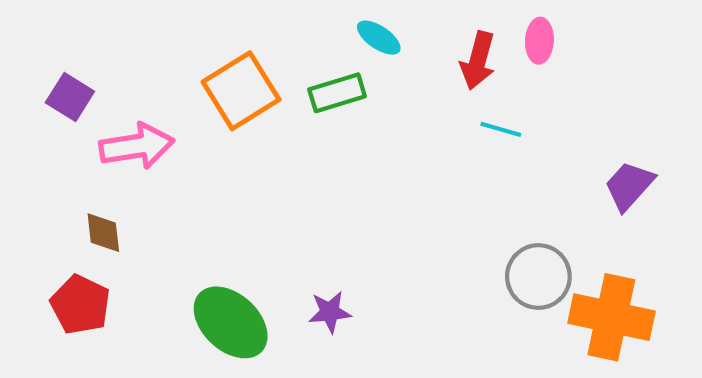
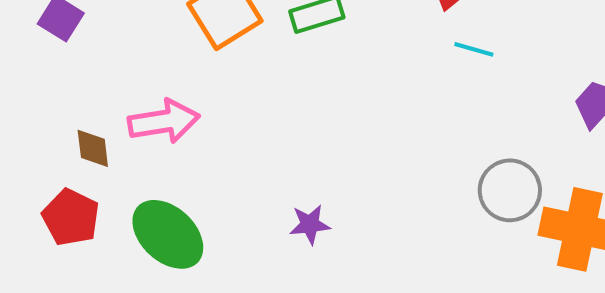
pink arrow: (137, 146) -> (164, 121), moved
green ellipse: (231, 322) -> (168, 234), moved

